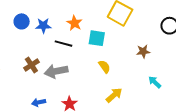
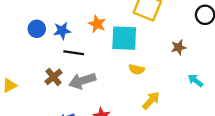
cyan square: (97, 38) -> (124, 38), size x1.4
black line: (63, 44) -> (74, 53), moved
yellow semicircle: (104, 67) -> (136, 69), turned 144

